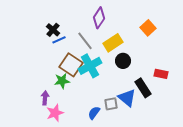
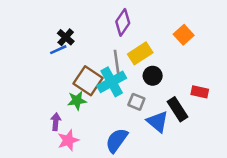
blue line: (59, 40) -> (58, 50), moved
gray line: (85, 41) -> (117, 62), moved, turned 30
gray square: (111, 104) -> (136, 102), moved, turned 32
blue semicircle: (94, 113) -> (117, 140), size x1.5

